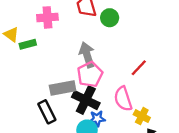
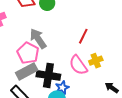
pink pentagon: (90, 74) -> (28, 53), moved
yellow cross: (142, 116) -> (96, 61), moved, turned -32

